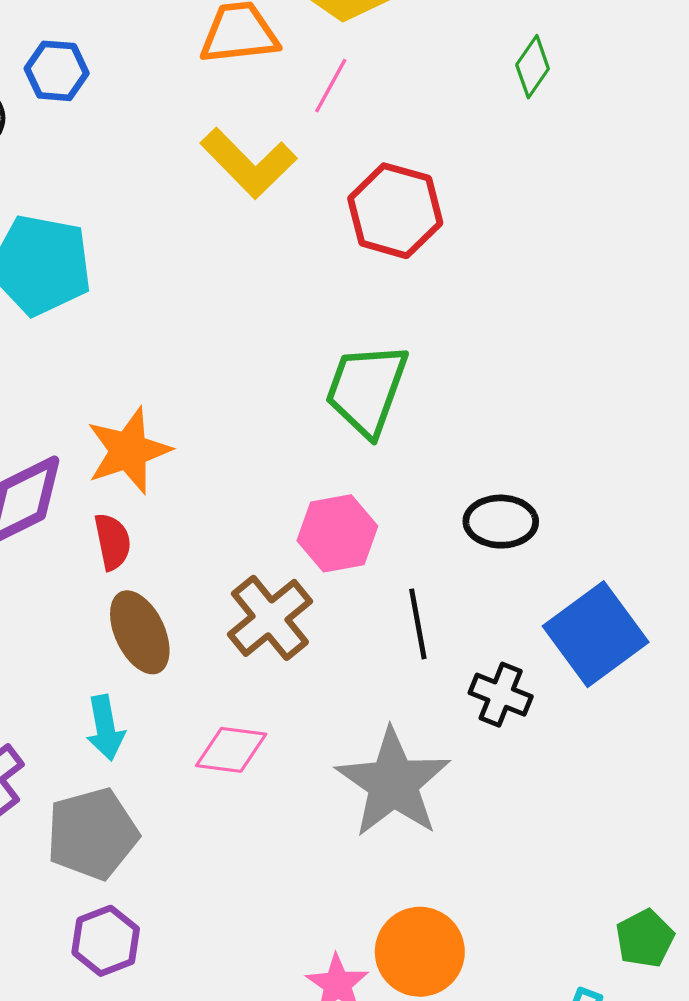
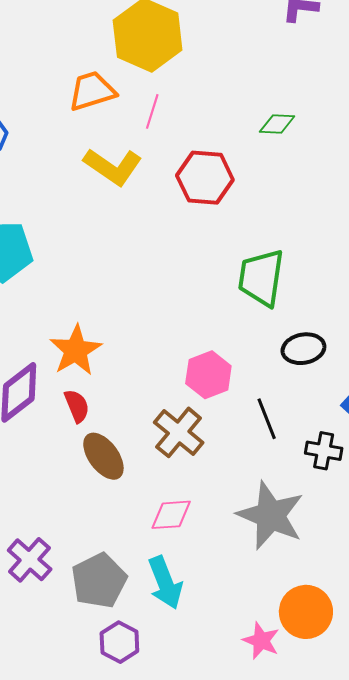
green diamond: (533, 67) -> (277, 124), moved, turned 69
green trapezoid: (367, 389) -> (261, 278), moved
cyan arrow: (105, 728) -> (165, 583), moved, size x1.4

